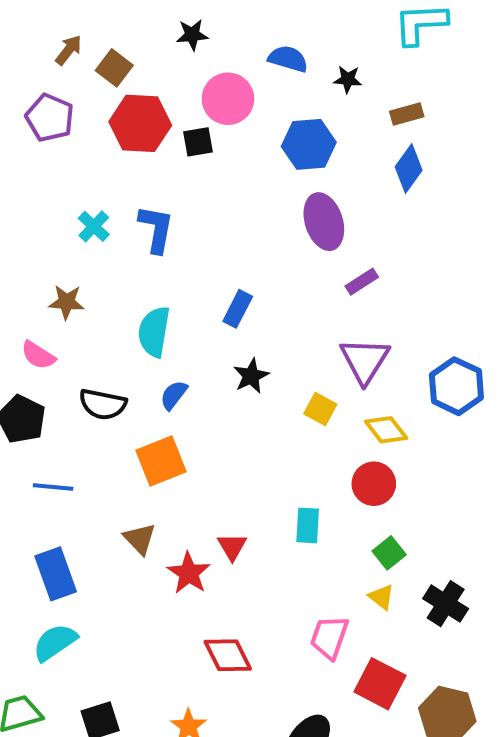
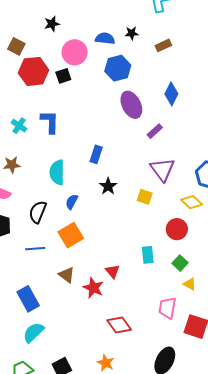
blue semicircle: (288, 59) -> (105, 38), moved
blue diamond: (409, 169) -> (171, 94), moved
black semicircle: (103, 404) -> (38, 212), turned 110
yellow diamond: (386, 430) -> (192, 202), moved
blue line: (53, 487) -> (35, 249), moved
green square: (389, 553) -> (180, 263), moved

